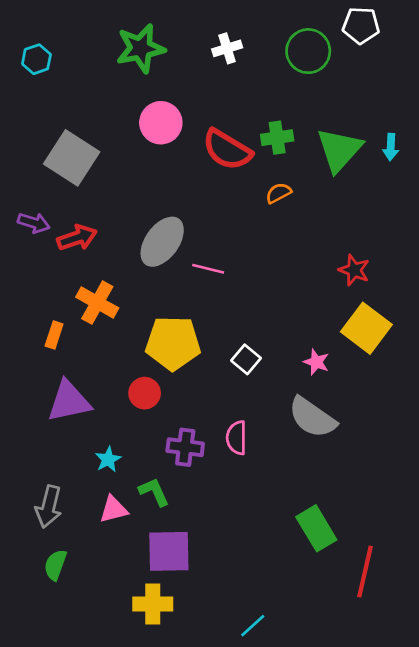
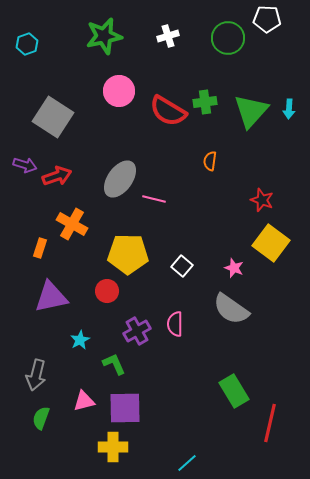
orange semicircle: (278, 193) -> (210, 161), moved, turned -54
purple cross: (185, 447) -> (137, 331), turned -36
pink triangle: (114, 509) -> (84, 401), moved

